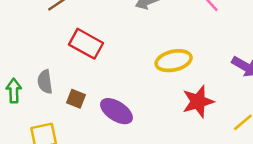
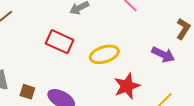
red rectangle: (86, 44) -> (60, 42), moved

